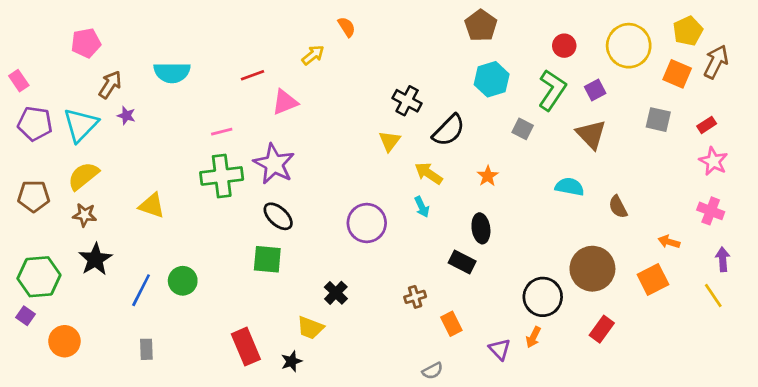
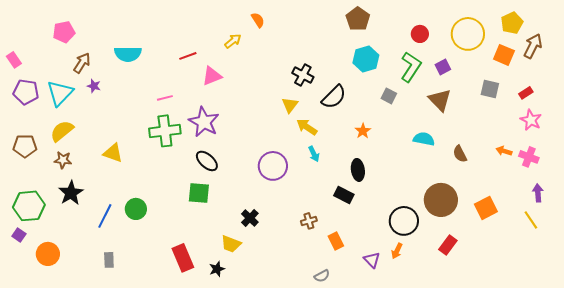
yellow arrow: (429, 173) -> (307, 127), moved
orange arrow: (669, 242) -> (504, 151), moved

